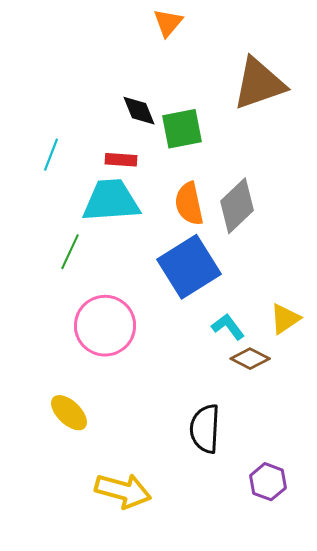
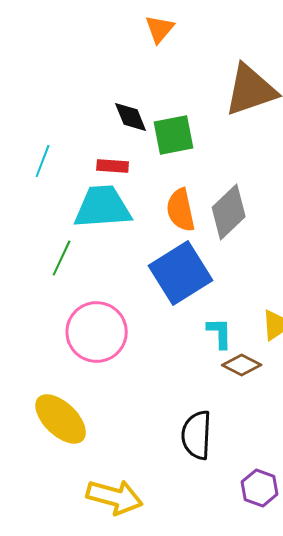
cyan L-shape: (228, 327) -> (220, 333), turned 36
yellow ellipse: (69, 413) -> (61, 419), size x1.4

